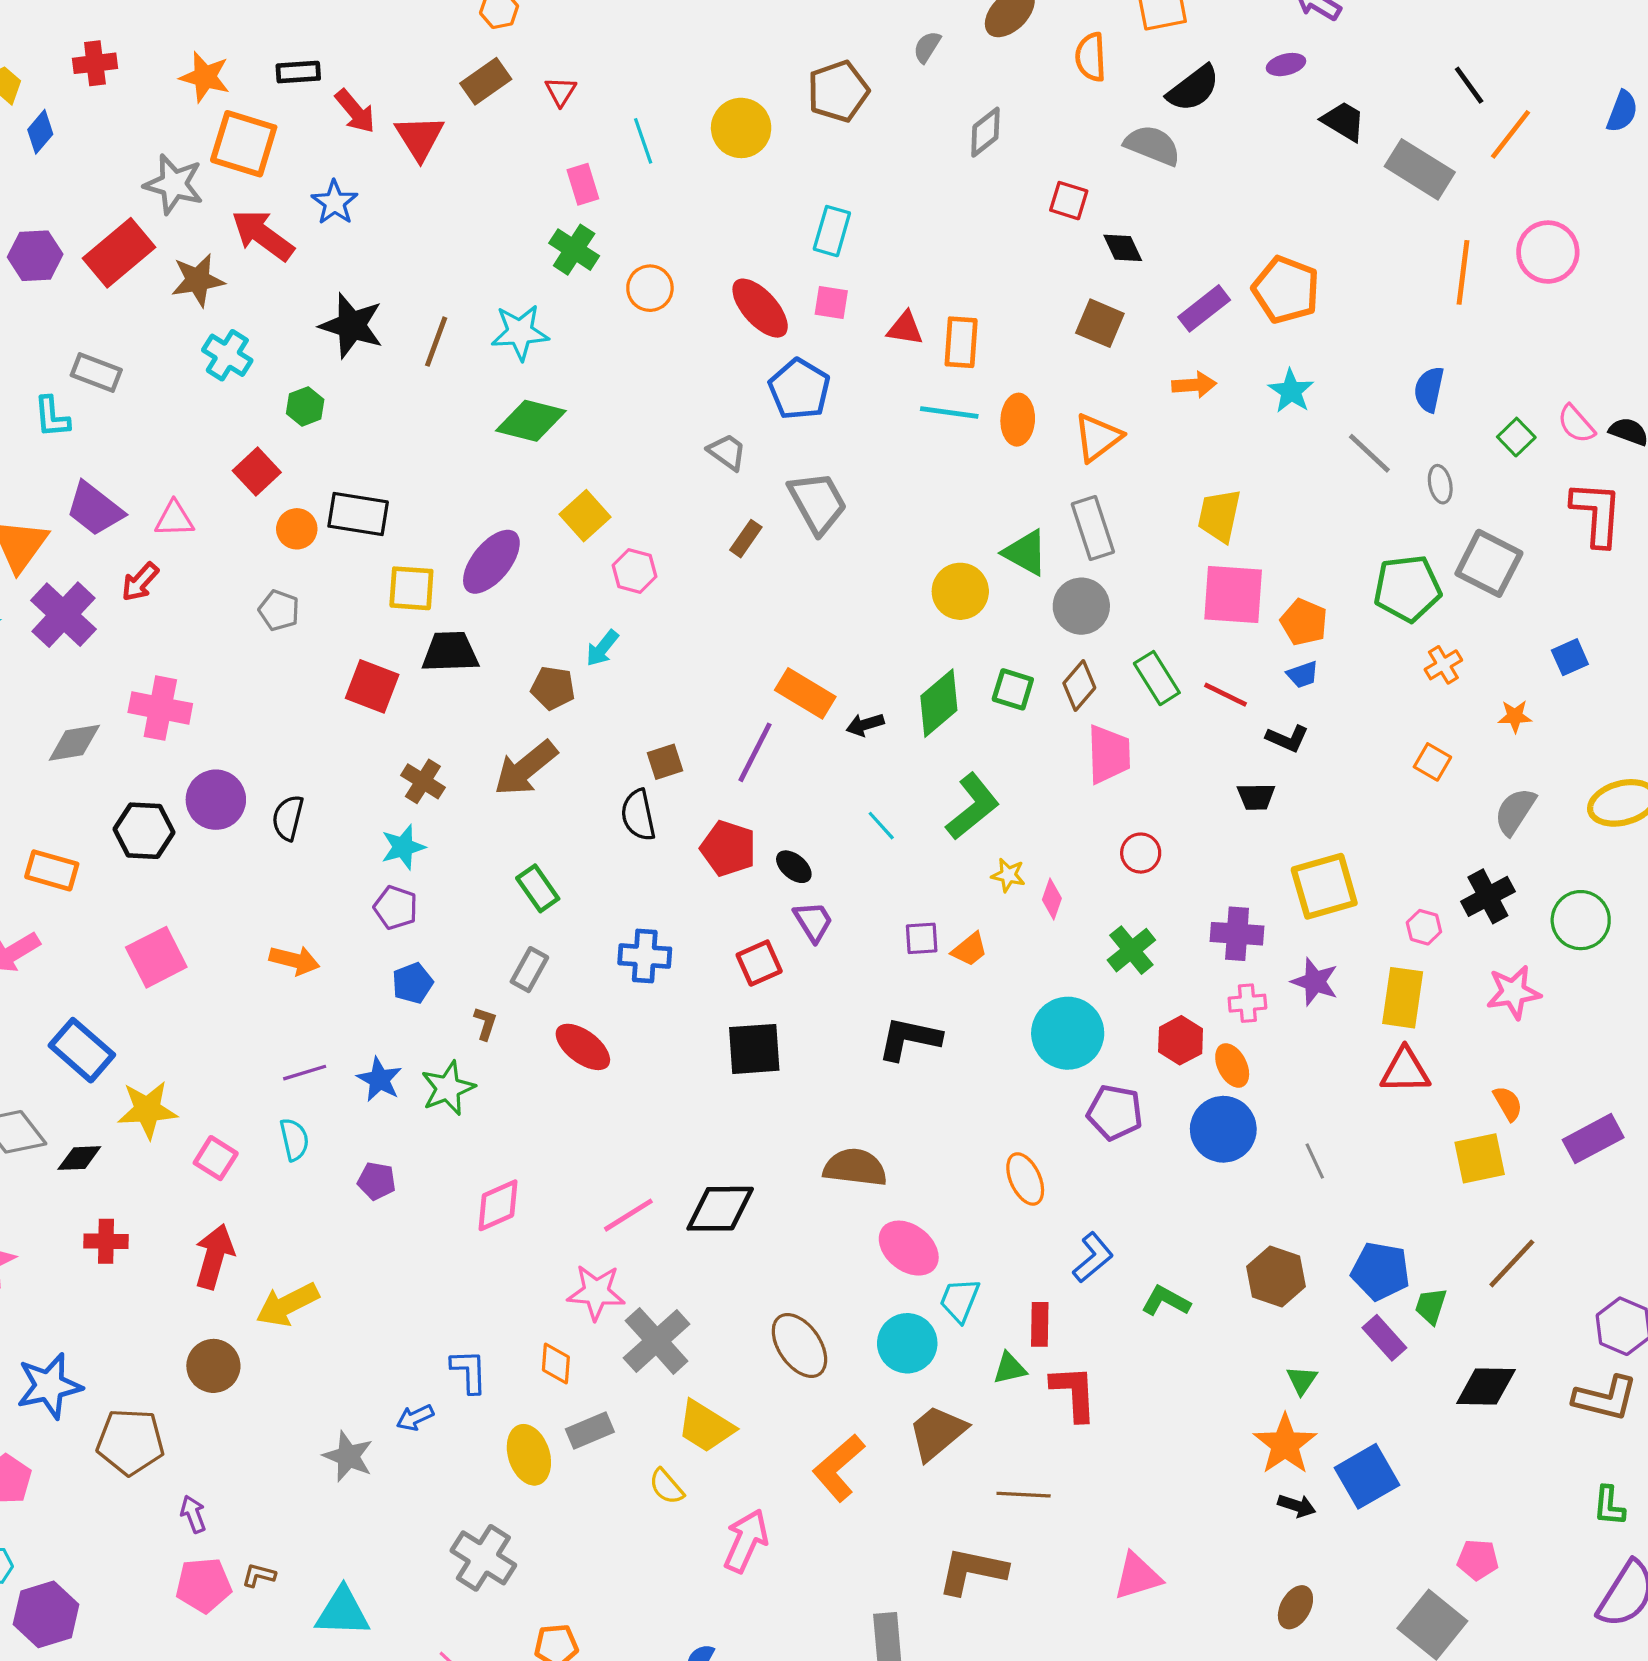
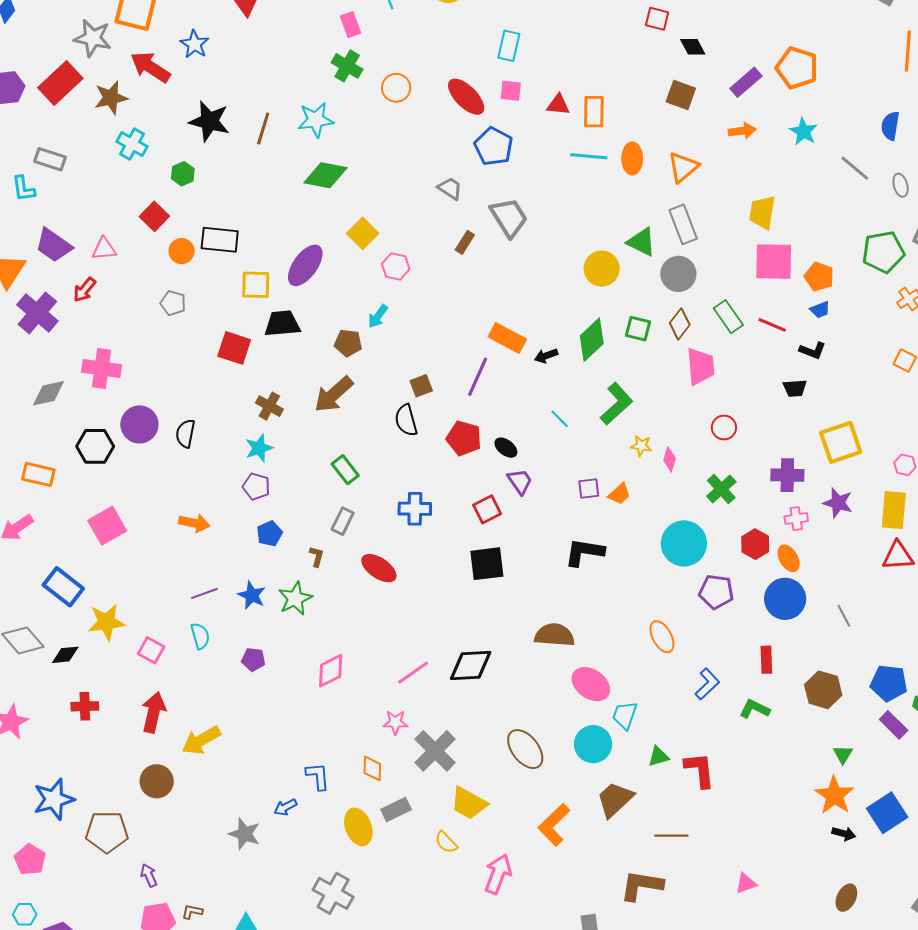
pink star: (596, 1292) -> (395, 722), size x0.7
red rectangle: (1040, 1324) -> (766, 660), moved
pink triangle: (1137, 1576) -> (746, 883), size x0.7

